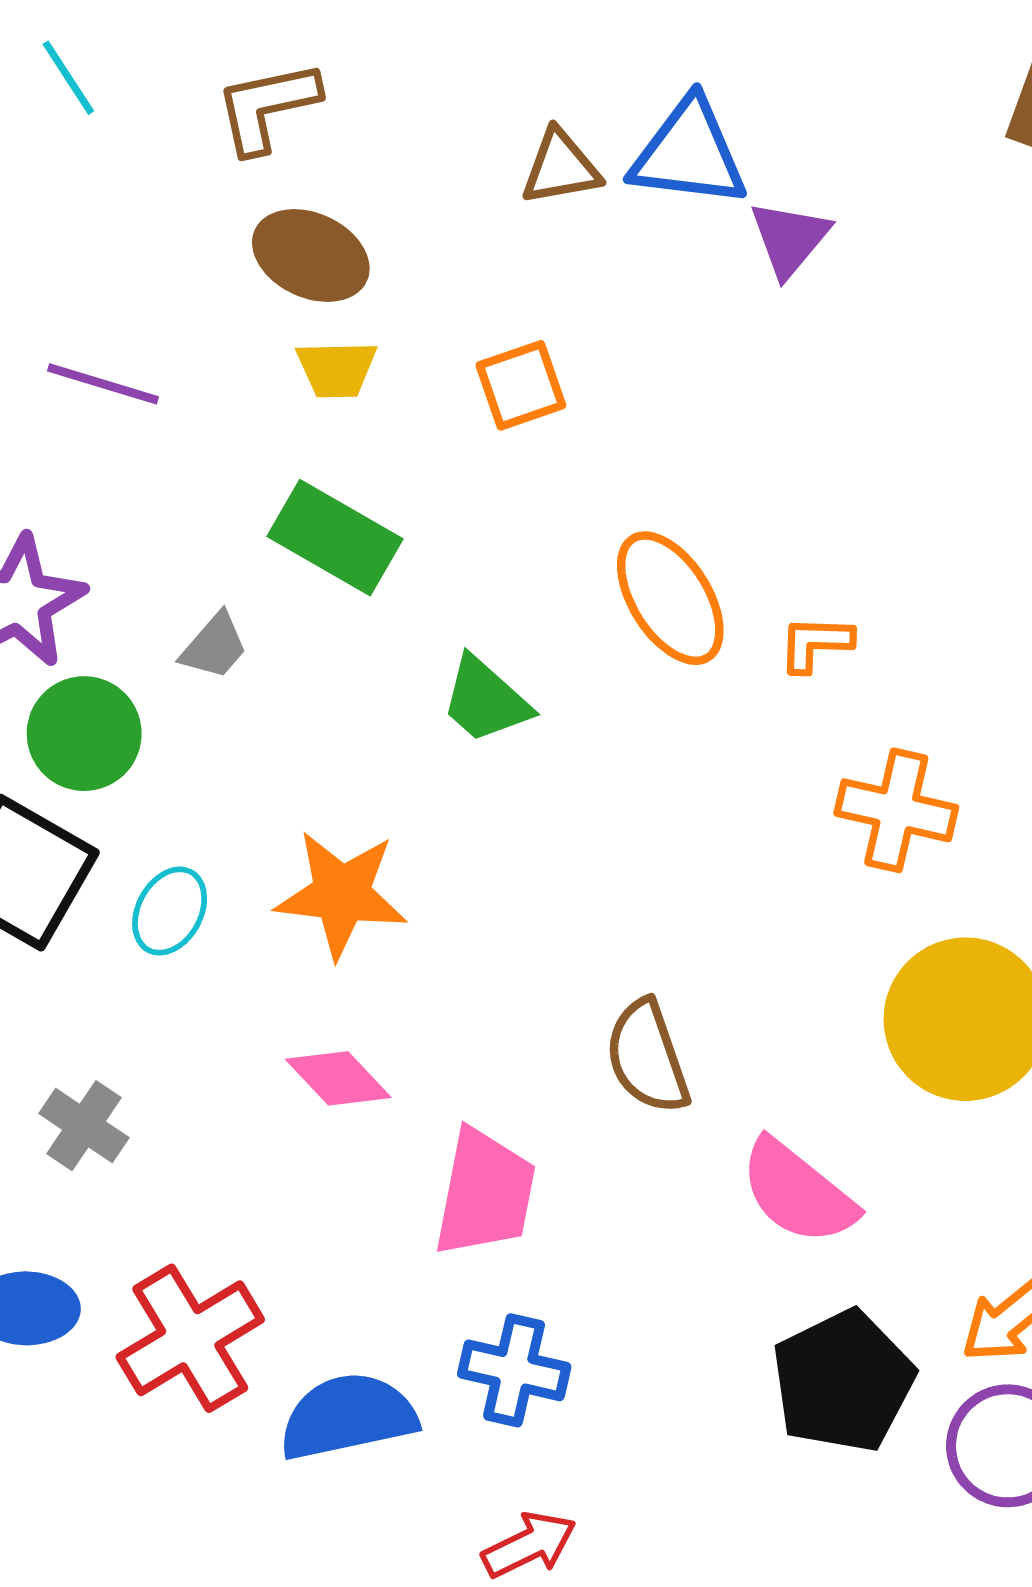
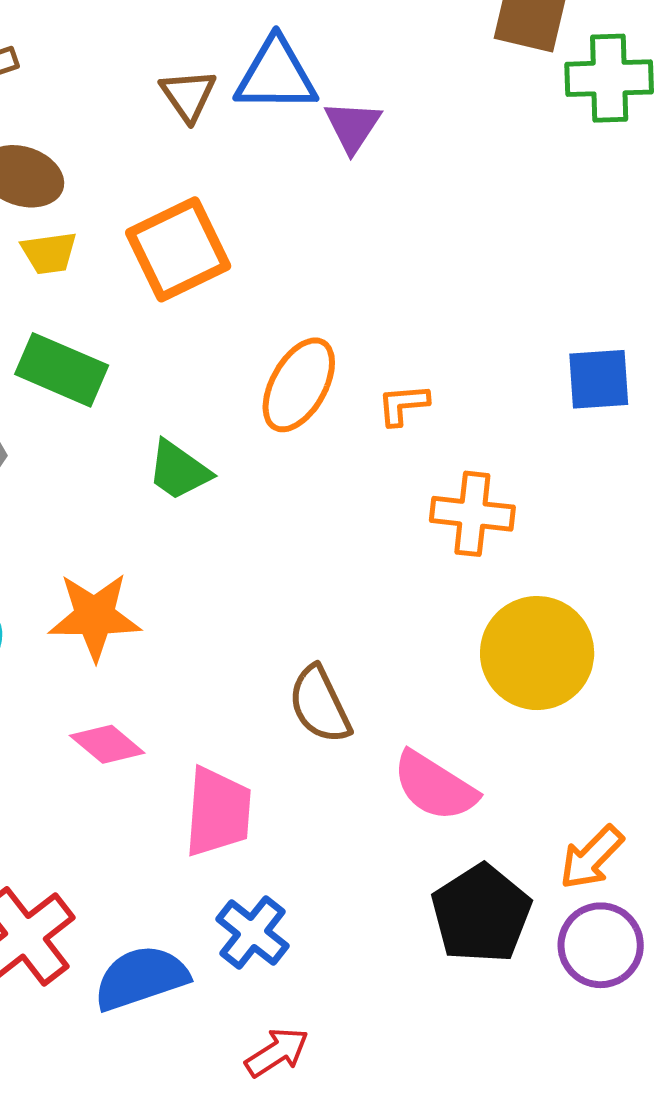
brown triangle: (561, 167) -> (188, 95), turned -48
orange square: (521, 385) -> (178, 249), size x1.6
orange ellipse: (670, 598) -> (299, 385), turned 68
blue cross: (514, 1370) -> (252, 933), turned 32

